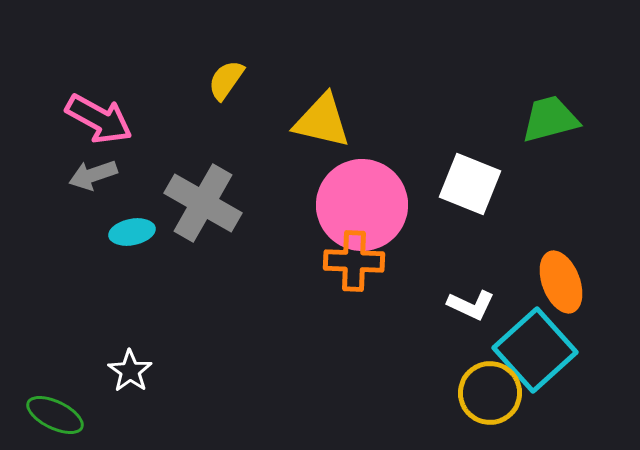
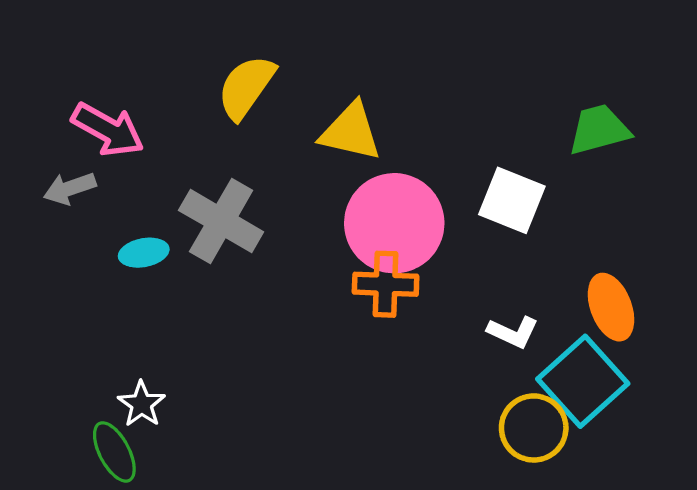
yellow semicircle: (226, 80) -> (246, 87), size x1.5
gray arrow: (93, 175) -> (70, 188), moved
green ellipse: (55, 415) -> (114, 452), moved, turned 36

